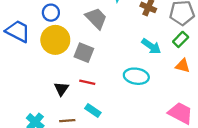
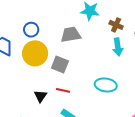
gray trapezoid: (96, 18) -> (71, 35), turned -55
cyan arrow: (151, 46) -> (118, 47), moved, turned 48

